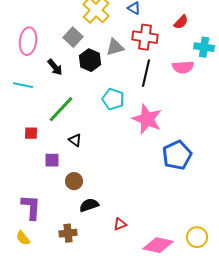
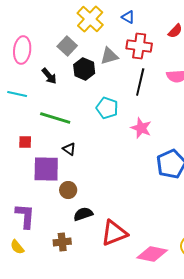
green line: (61, 109) -> (55, 118), turned 64
pink star: (147, 119) -> (141, 128), size x0.7
purple square: (52, 160) -> (46, 169), size x1.8
red triangle: (120, 224) -> (114, 233), size x2.0

